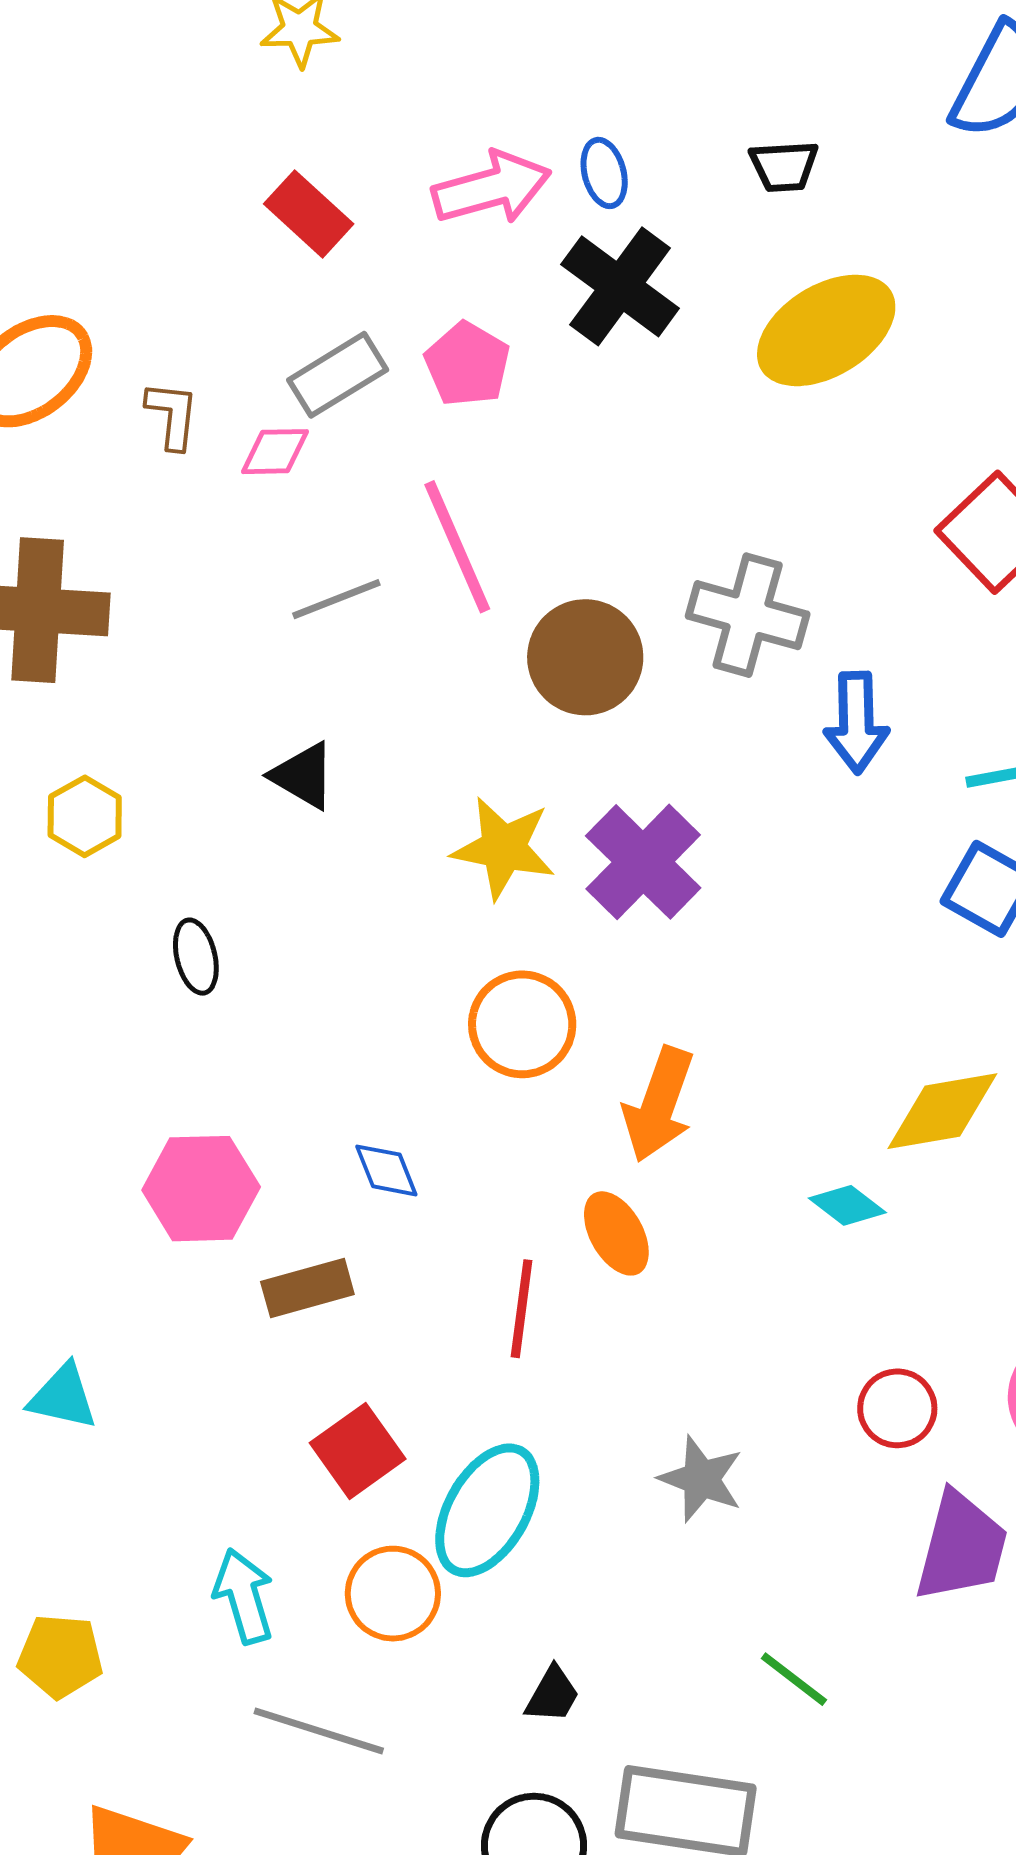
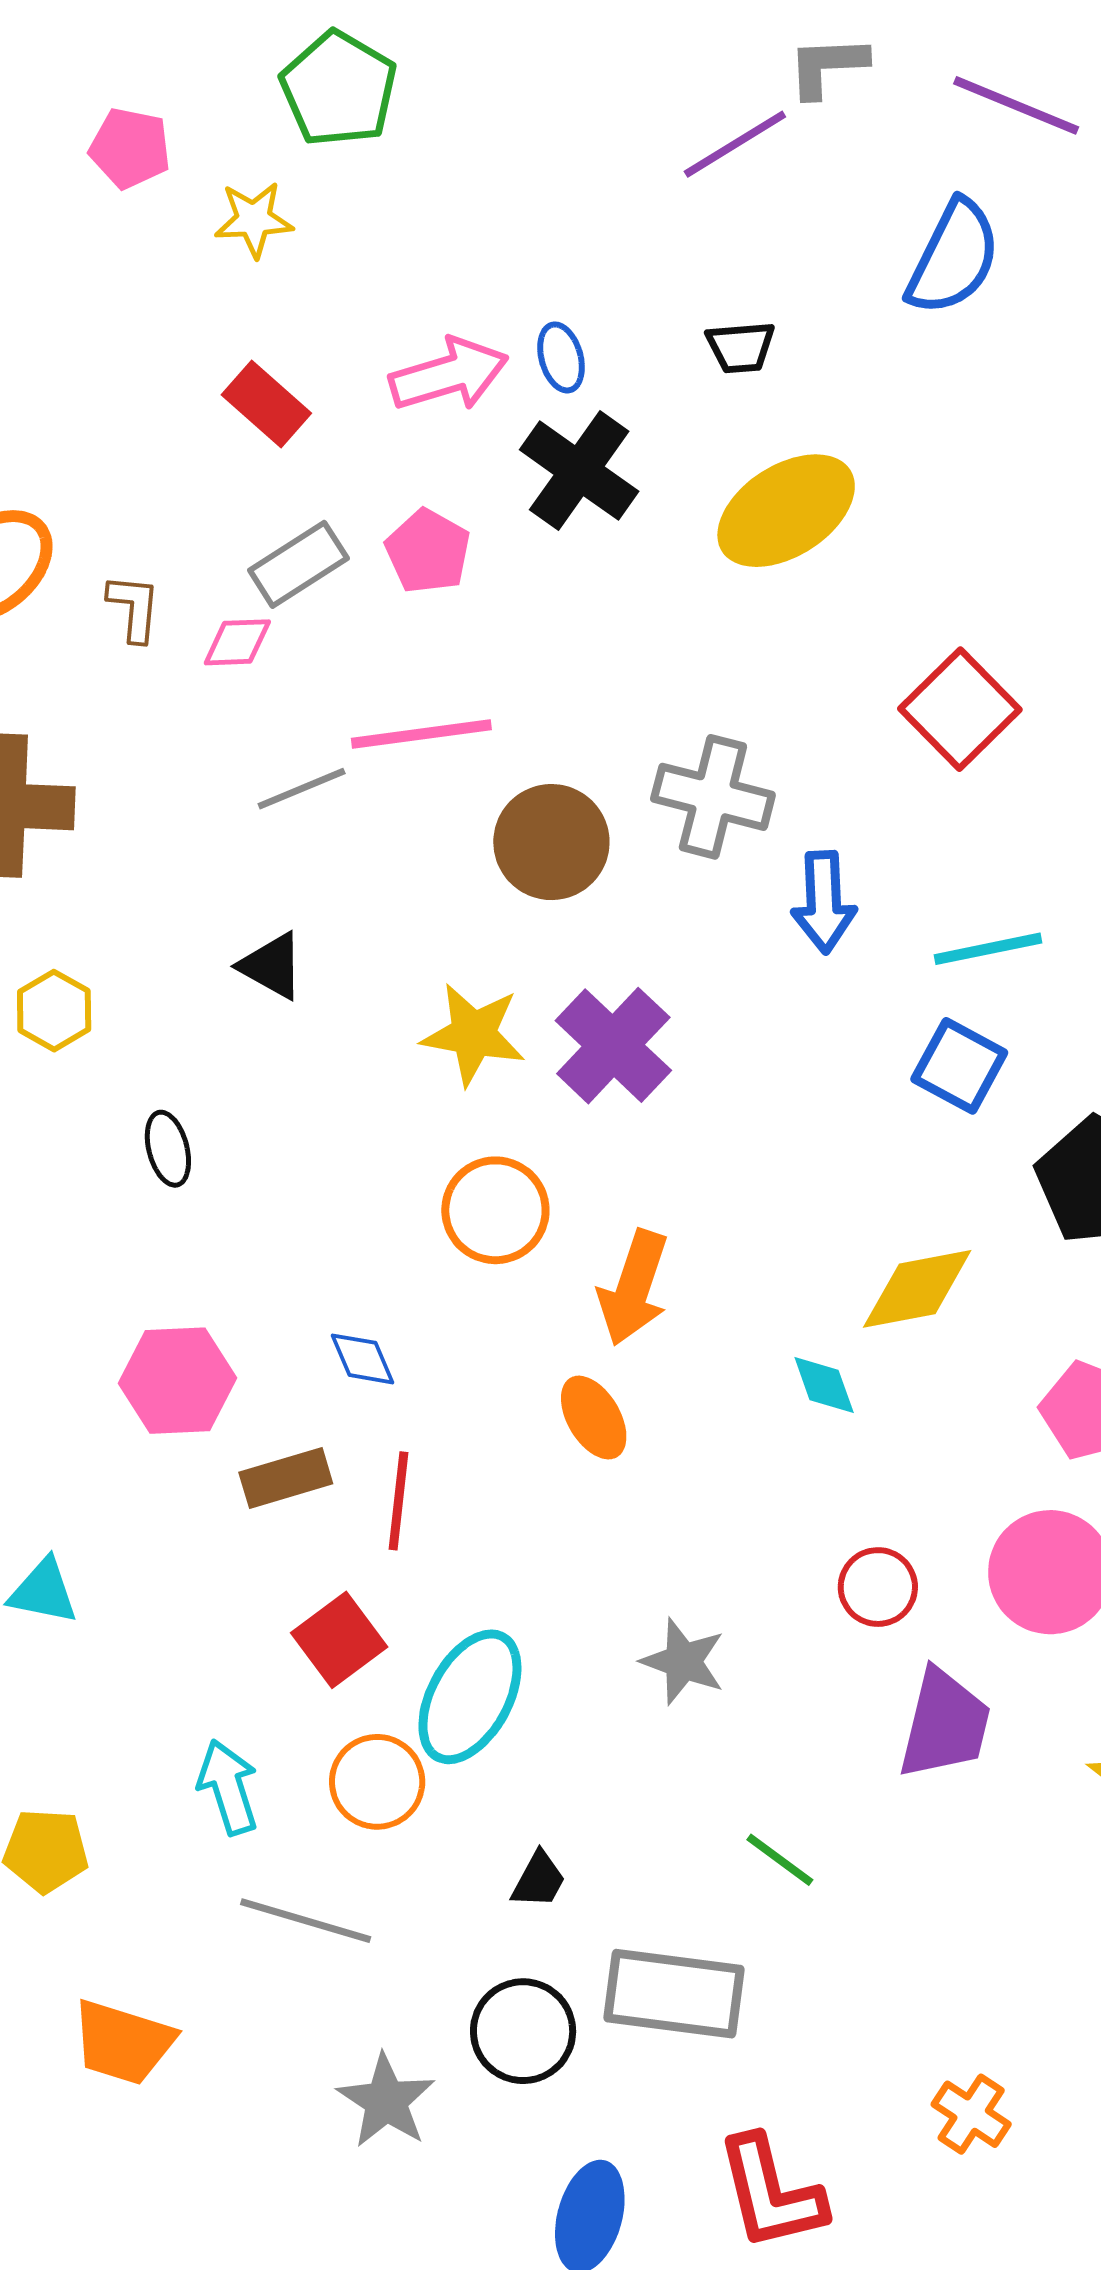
pink line: (457, 547) -> (421, 734), turned -73
cyan diamond: (847, 1205) -> (824, 1385), turned 34
red line: (522, 1309) -> (398, 1501), moved

